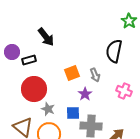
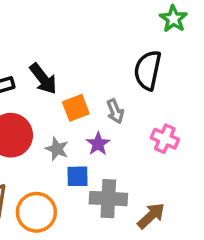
black arrow: (46, 37) -> (43, 79), moved
gray star: (48, 109) -> (57, 149), moved

